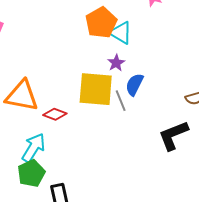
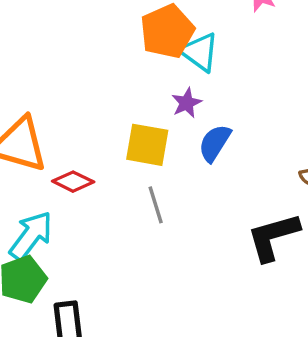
yellow square: (96, 89) -> (147, 145), size x0.7
gray line: (121, 101) -> (156, 205), moved

